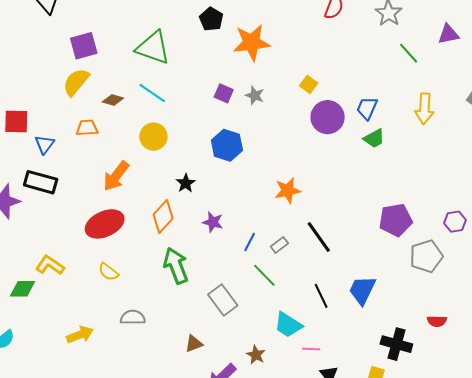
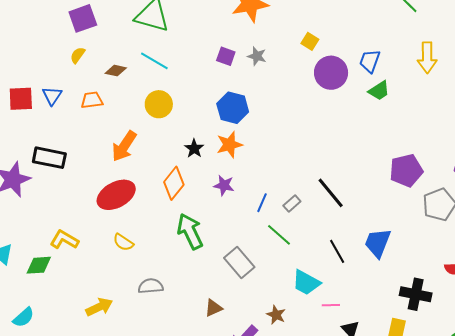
yellow semicircle: (76, 82) -> (78, 55), size x0.6
blue triangle: (45, 144) -> (52, 96), moved
orange star: (288, 191) -> (229, 145), moved

